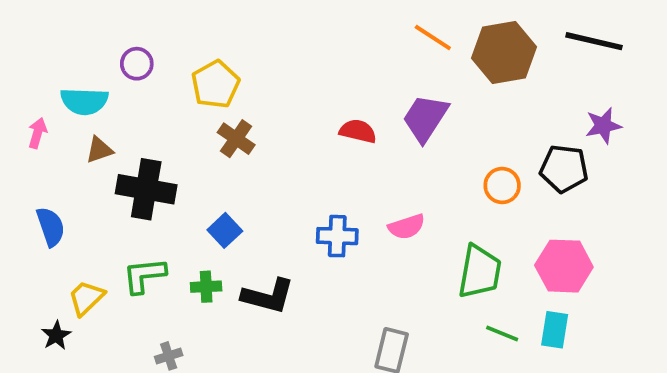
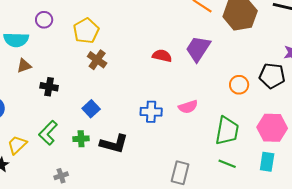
black cross: (146, 189) -> (49, 87), size x0.6
green L-shape: (144, 275) -> (48, 133), turned -40
green line: (502, 334) -> (227, 164), moved

